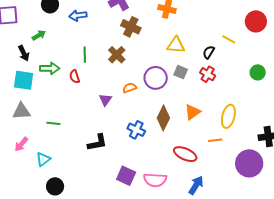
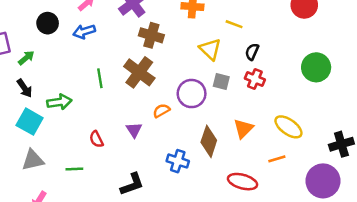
green arrow: (39, 35) -> (26, 58), moved
yellow line: (229, 39) -> (234, 24), moved
yellow triangle: (176, 45) -> (210, 49), turned 48
brown cross: (117, 55) -> (139, 72), size x1.4
green circle: (258, 72) -> (316, 67), size x1.5
red semicircle: (75, 77) -> (96, 139), moved
cyan square: (24, 80) -> (30, 122), turned 30
yellow ellipse: (228, 116) -> (288, 127), turned -60

